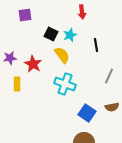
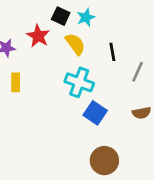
black line: (96, 45) -> (112, 52), moved
red star: (33, 64) -> (38, 36), moved
blue square: (87, 113) -> (95, 113), moved

